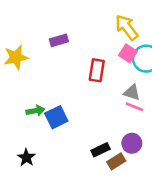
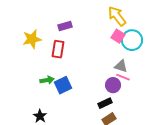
red rectangle: (97, 70) -> (58, 49), moved
purple circle: (132, 143) -> (113, 85), moved
black rectangle: (101, 150) -> (105, 103), moved

